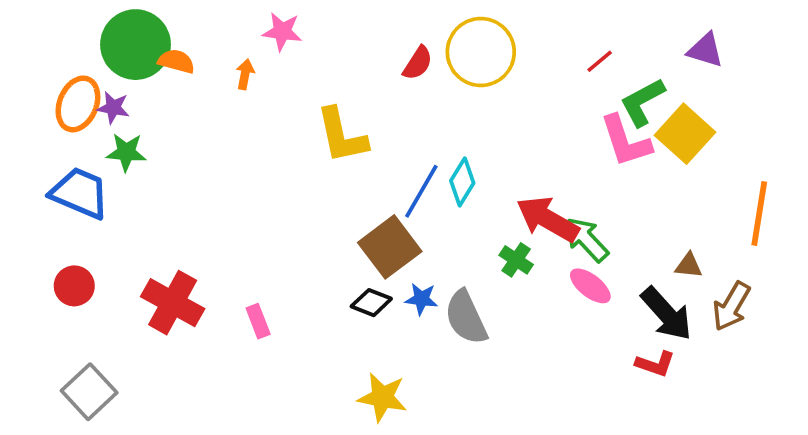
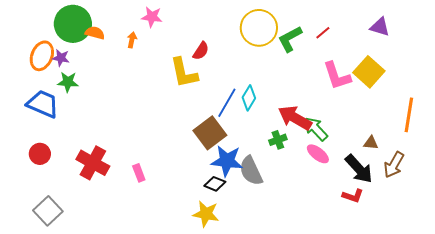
red semicircle: (418, 63) -> (201, 51), moved
green L-shape: (642, 102) -> (290, 39), moved
green cross: (516, 260) -> (278, 140), turned 36
blue star: (421, 299) -> (227, 161), size x1.8
black diamond: (371, 303) -> (215, 184), moved

